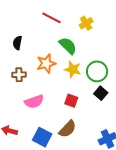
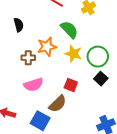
black semicircle: (17, 43) -> (19, 25), turned 152
brown cross: (19, 75) -> (28, 58), moved
brown semicircle: (68, 129) -> (58, 104), moved

